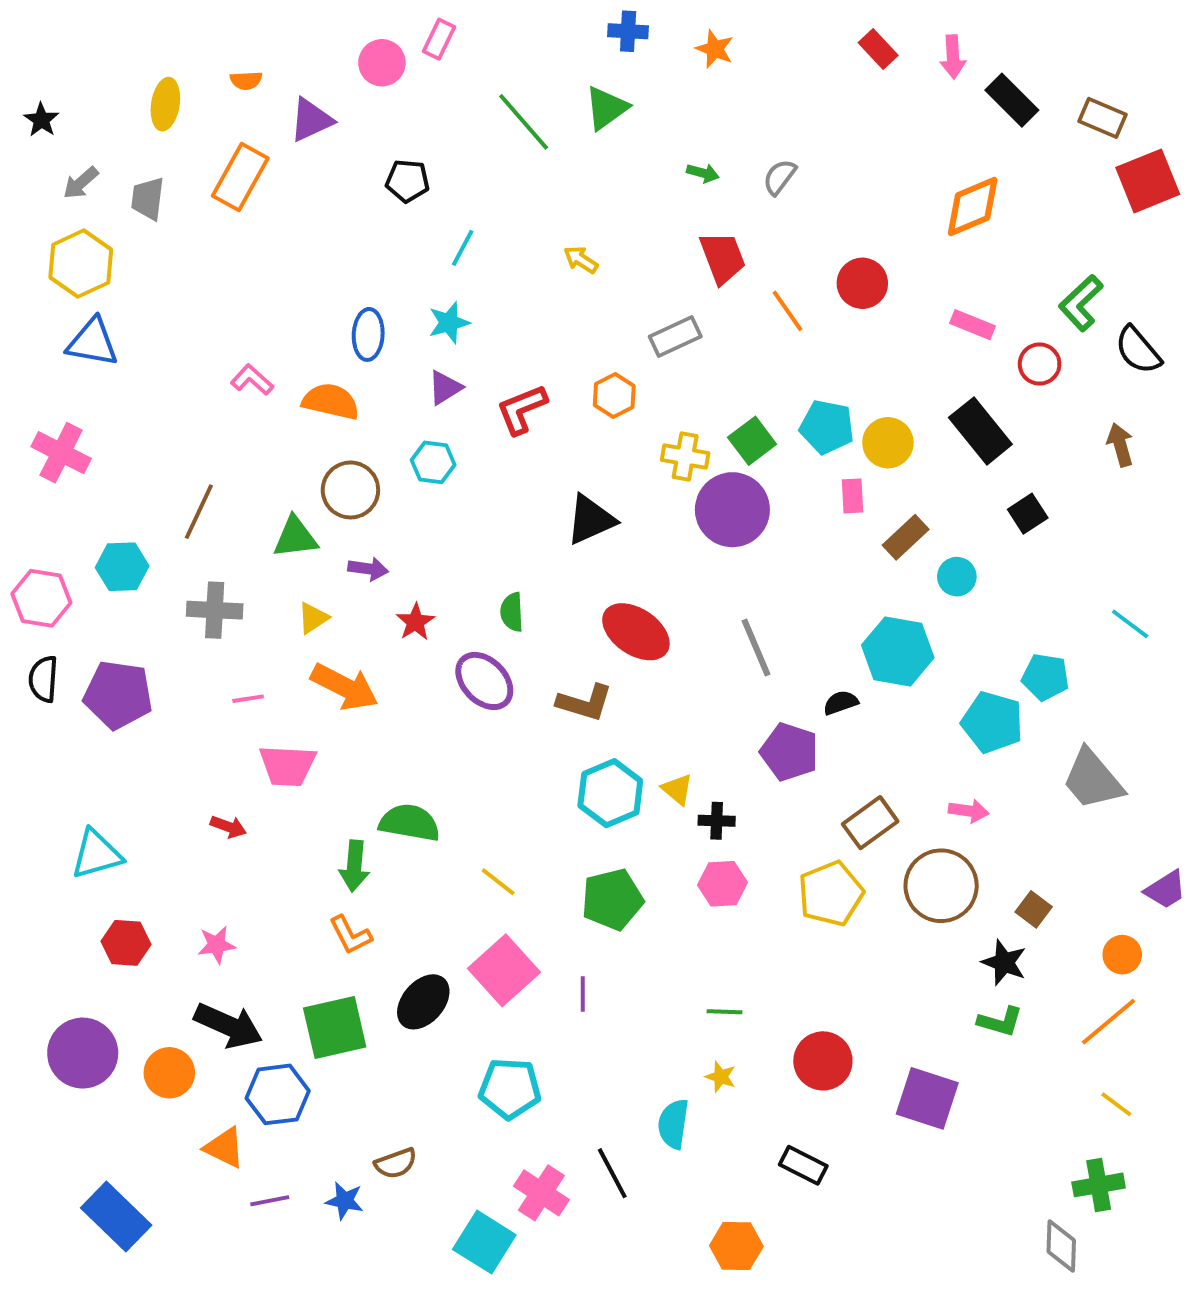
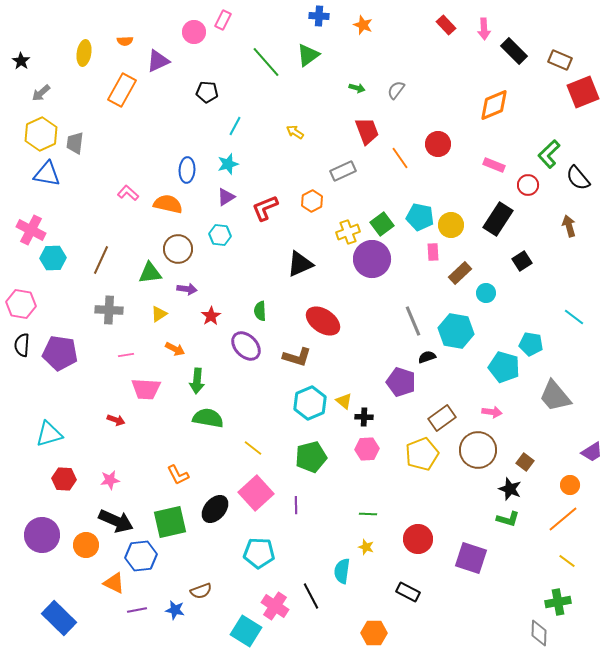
gray trapezoid: (148, 199) -> (75, 143), moved
black rectangle: (980, 431) -> (498, 219), turned 72
yellow cross: (685, 457) -> (348, 232), turned -30
cyan hexagon: (122, 567) -> (53, 258), moved
gray line: (756, 648) -> (413, 321), moved
orange arrow: (345, 687) -> (175, 349), size x0.6
green arrow: (354, 866) -> (197, 381), moved

